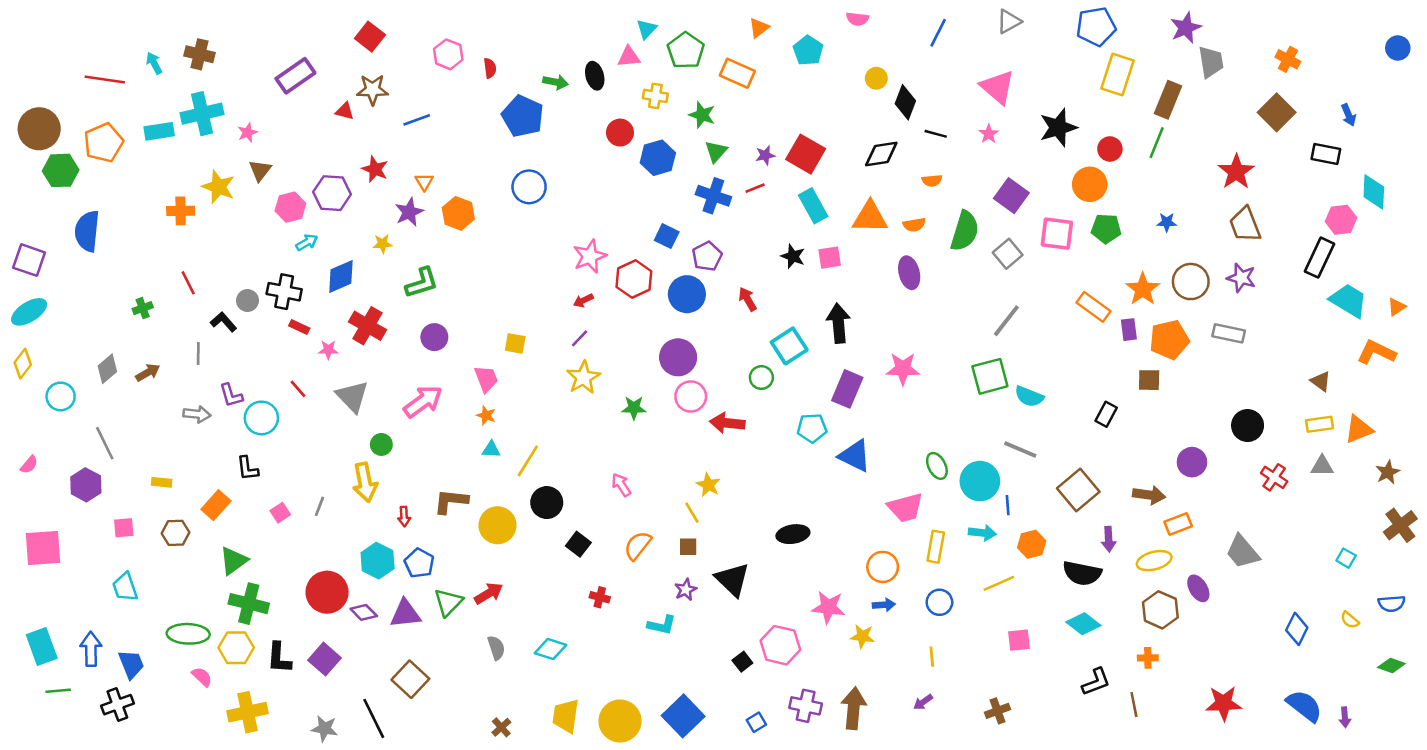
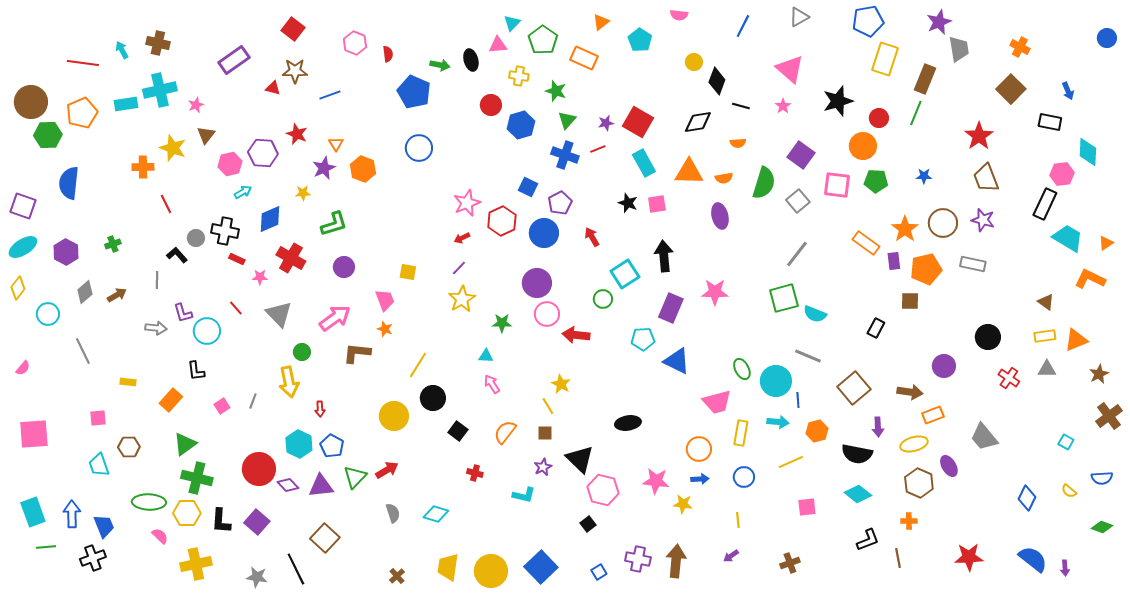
red line: (188, 283) -> (166, 204), moved
cyan triangle: (491, 449) -> (486, 356), moved
purple hexagon: (86, 485) -> (66, 252), moved
brown L-shape: (451, 501) -> (357, 353), moved
brown hexagon: (176, 533) -> (129, 447), moved
pink hexagon: (780, 645) -> (603, 490), moved

